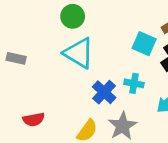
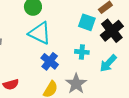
blue cross: (104, 92) -> (50, 61), moved

